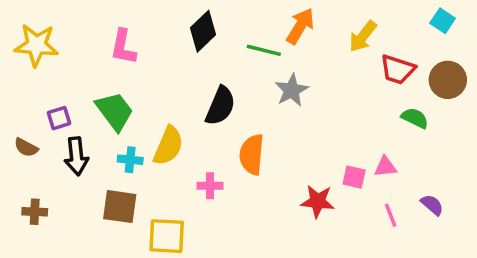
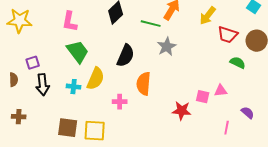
green trapezoid: (115, 111) -> (78, 52), moved
brown semicircle: (26, 148) -> (14, 80), turned -120
brown square: (120, 207) -> (68, 128), moved
pink line: (391, 215) -> (227, 128), moved, turned 32

